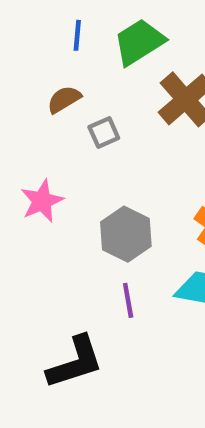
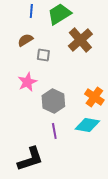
gray square: (104, 133) -> (43, 55), turned 32
pink star: (42, 201) -> (27, 82), moved

